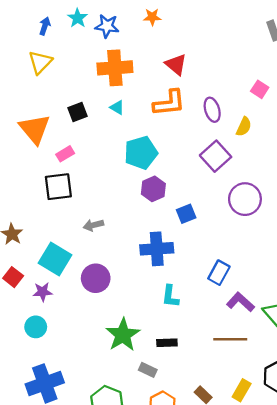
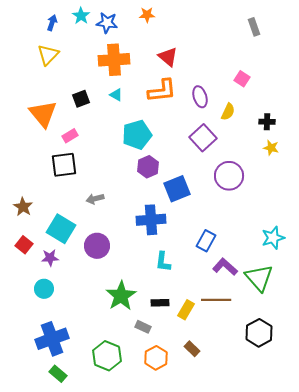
blue square: (186, 214) -> (177, 189), size x1.5
yellow rectangle: (242, 390) -> (186, 310), moved

